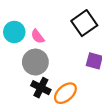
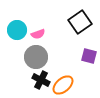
pink semicircle: (38, 36) -> (38, 34), turned -72

